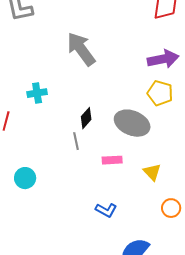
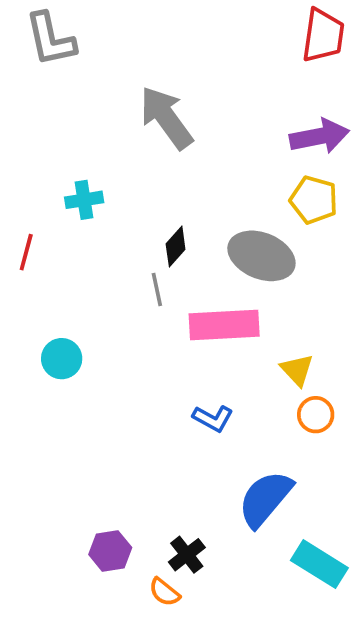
pink rectangle: (112, 160) -> (224, 325), size x1.8
yellow triangle: (152, 172) -> (297, 370), moved
orange circle: (171, 208) -> (316, 415), moved

